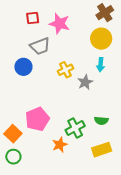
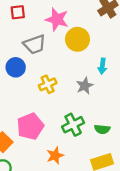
red square: (33, 18) -> (18, 12), moved
yellow circle: (101, 39) -> (77, 39), moved
yellow cross: (65, 70) -> (48, 84), moved
green cross: (75, 128) -> (73, 125), moved

